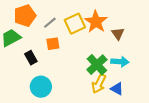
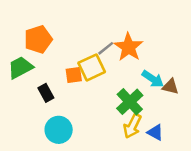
gray line: (50, 23) -> (106, 48), moved
yellow square: (75, 24) -> (92, 67), moved
brown triangle: (118, 34) -> (171, 87), moved, turned -40
cyan arrow: (120, 62) -> (153, 79), moved, turned 30

